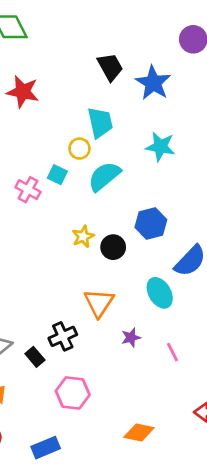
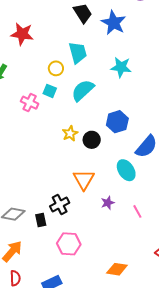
yellow circle: (79, 149) -> (56, 68), moved
black rectangle: (35, 357) -> (41, 220), turned 32

